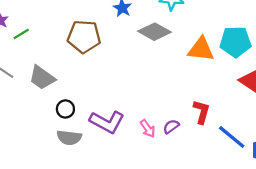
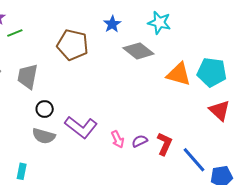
gray trapezoid: (42, 78) -> (28, 76), turned 56
red L-shape: (202, 112) -> (165, 144), moved

